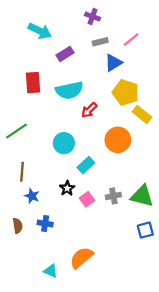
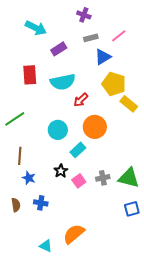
orange circle: (118, 140) -> (95, 127), moved

